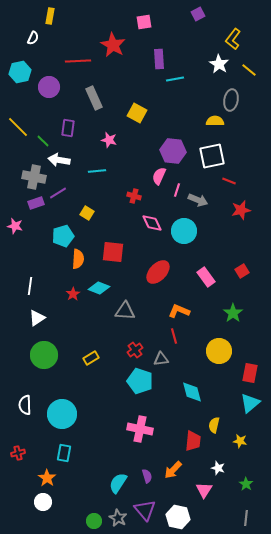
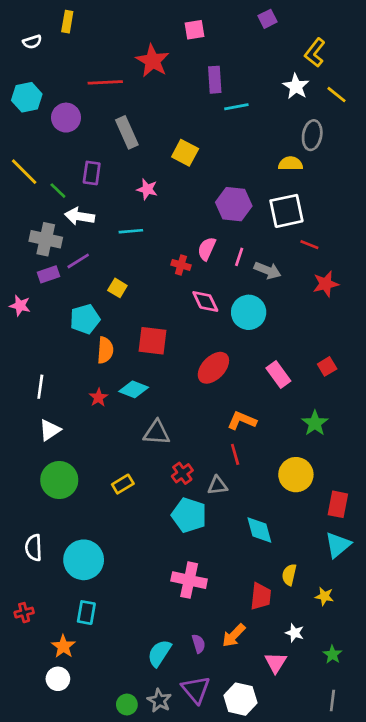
white semicircle: (33, 38) -> (32, 42), moved, turned 48
pink semicircle: (159, 176) -> (207, 249), moved
gray triangle: (125, 311) -> (157, 433), moved

